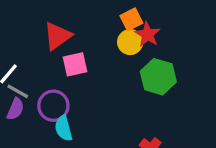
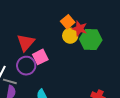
green hexagon: (158, 77) -> (91, 39), moved
purple circle: (53, 106) -> (26, 66), moved

